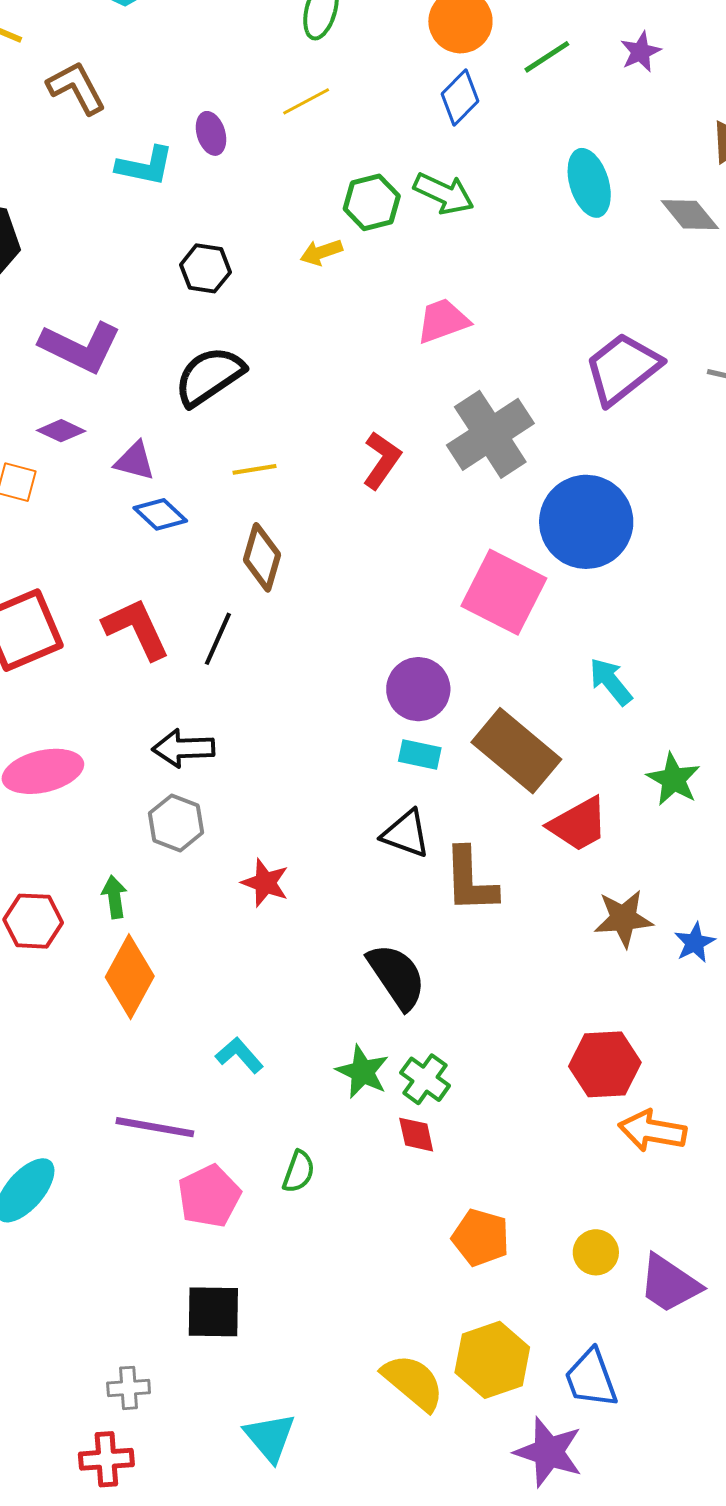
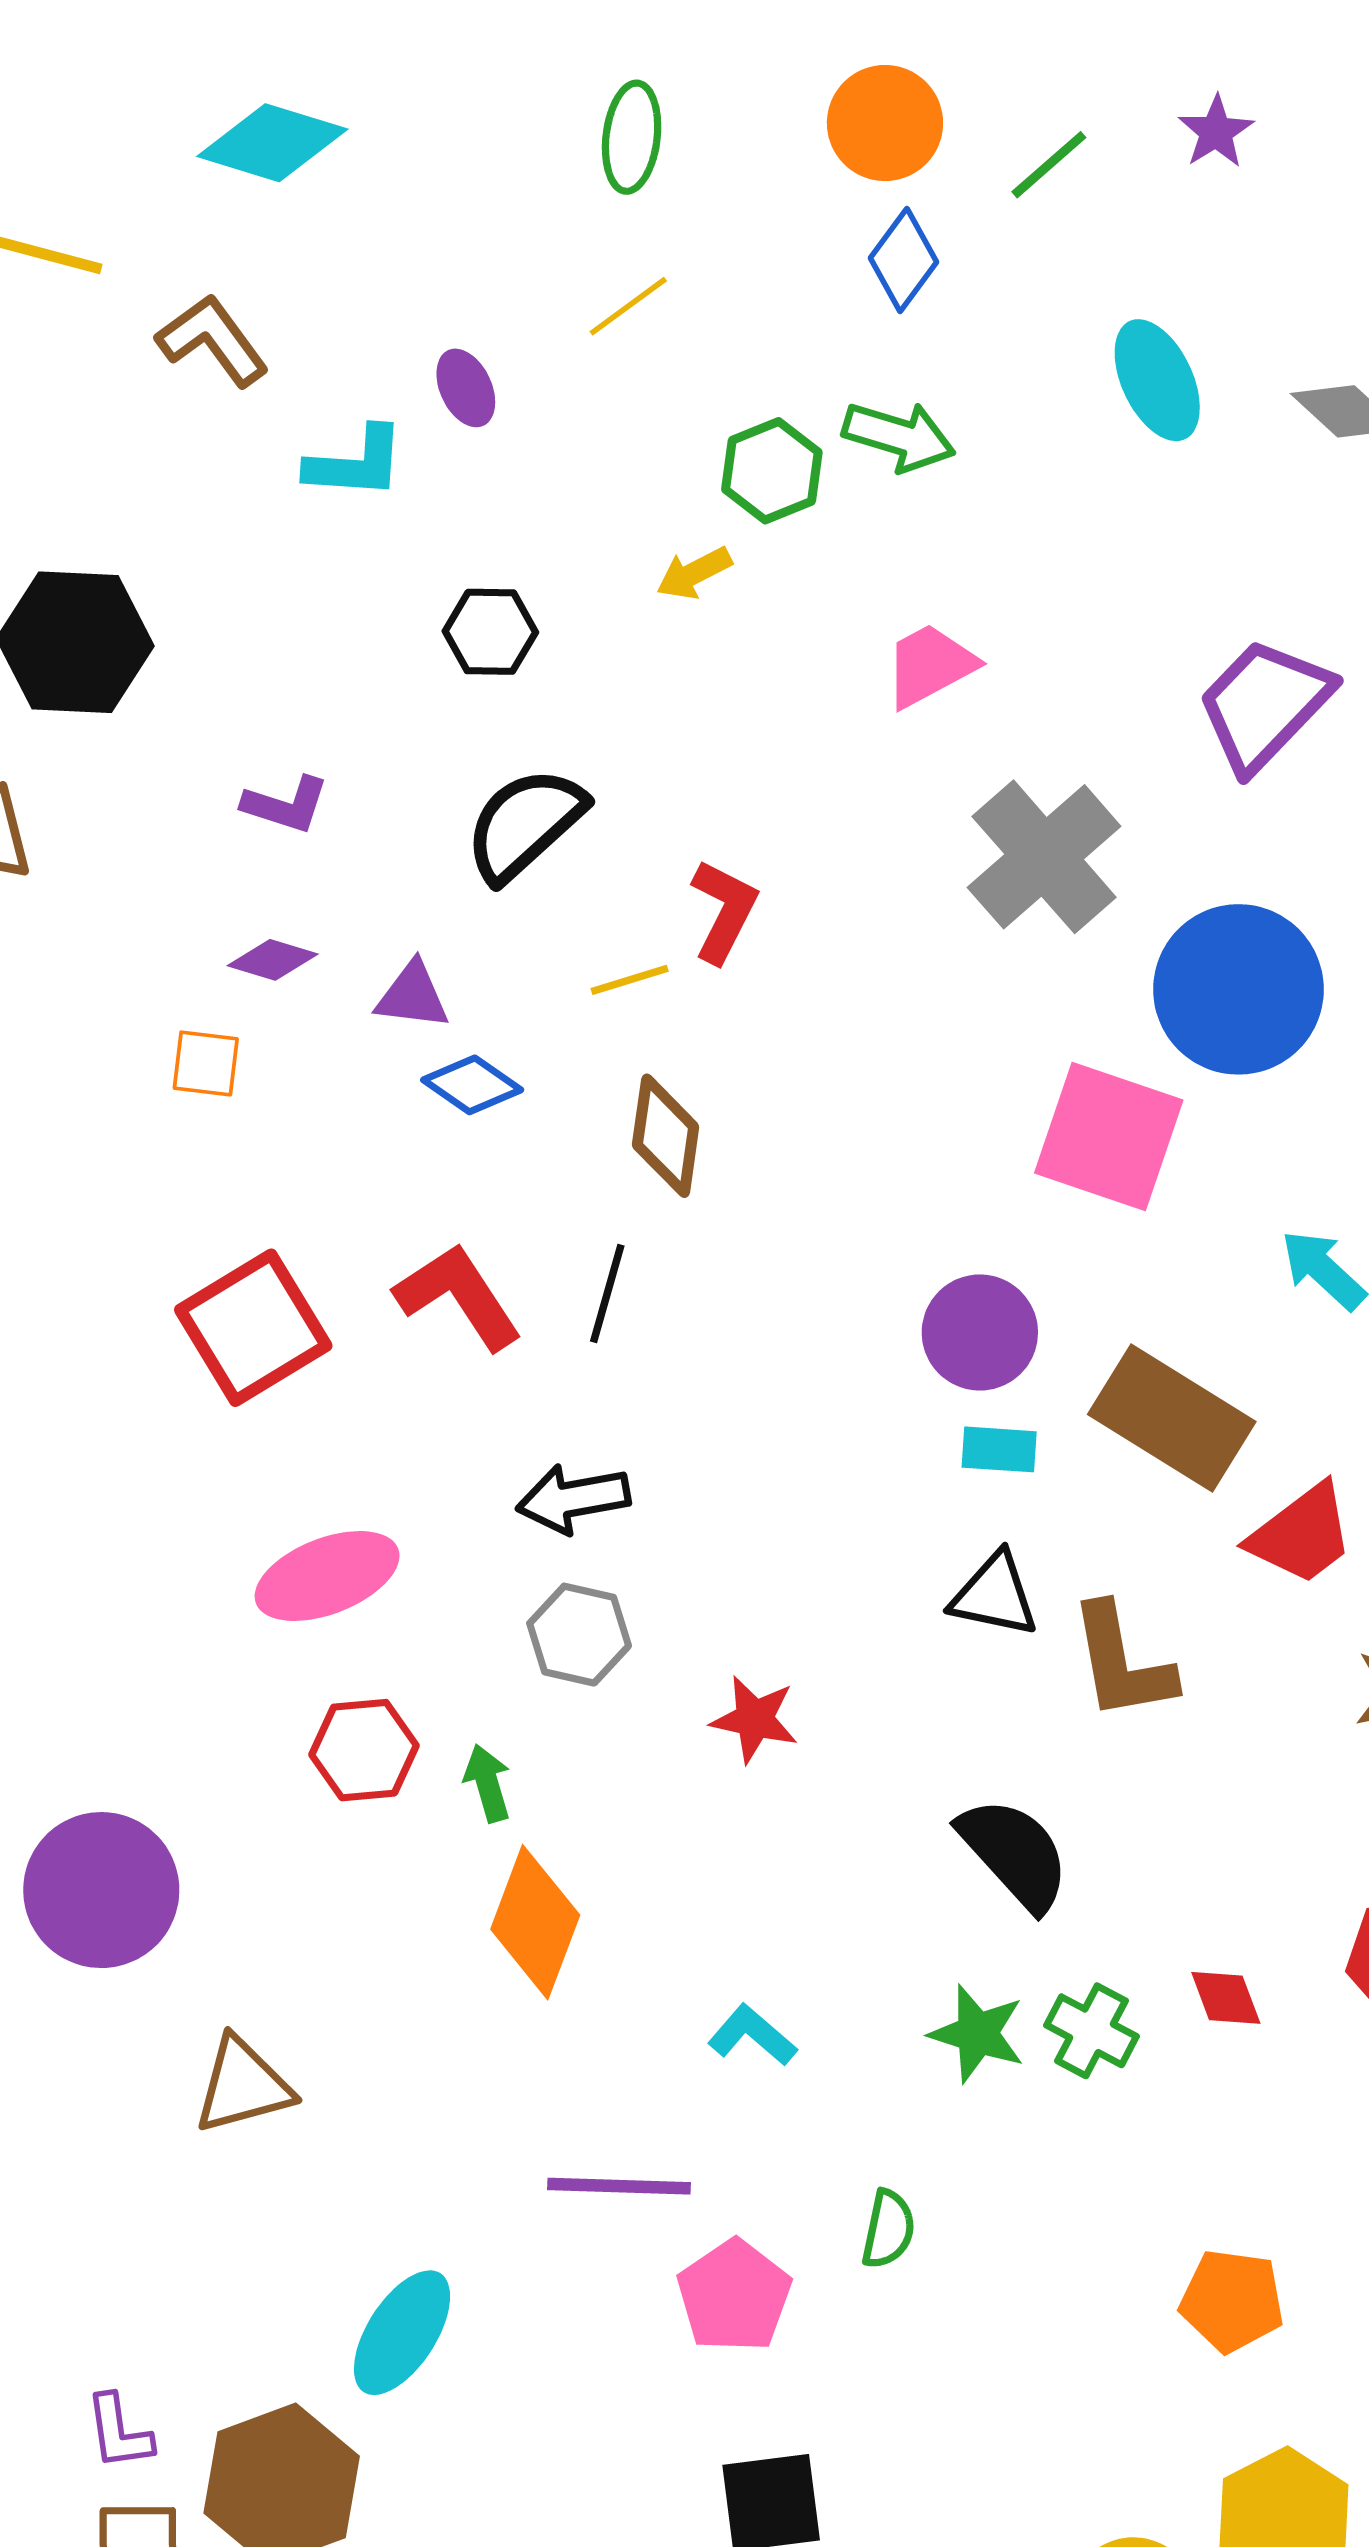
purple L-shape: (80, 347) -> (286, 805), size x0.6
red L-shape: (382, 460) -> (724, 911), moved
red hexagon: (33, 921) -> (364, 1750), moved
red diamond: (416, 1135) -> (1226, 1998), moved

